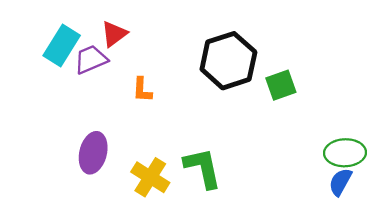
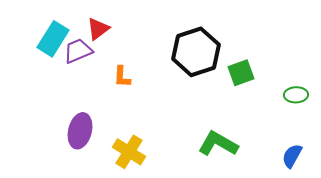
green ellipse: (345, 153) -> (296, 95), moved, size x0.7
green L-shape: (203, 168) -> (218, 144), moved, turned -48

